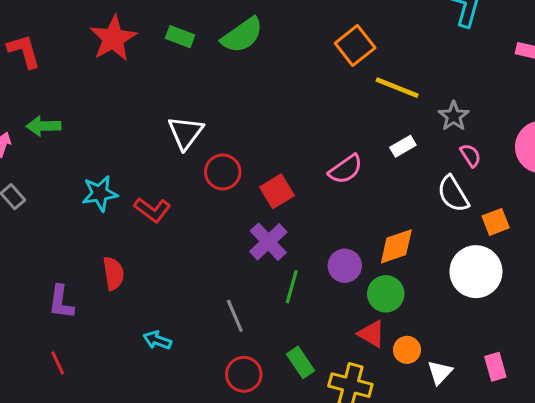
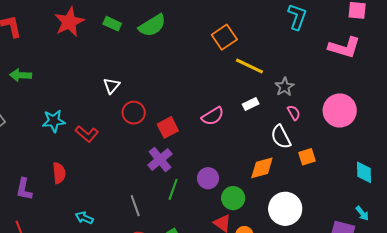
white triangle: (186, 133) -> (112, 86), size x0.7
orange diamond: (396, 246) -> (262, 168), moved
white circle: (476, 272) -> (285, 209), moved

